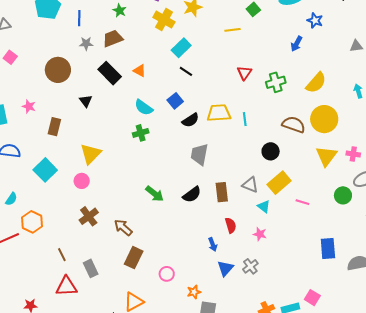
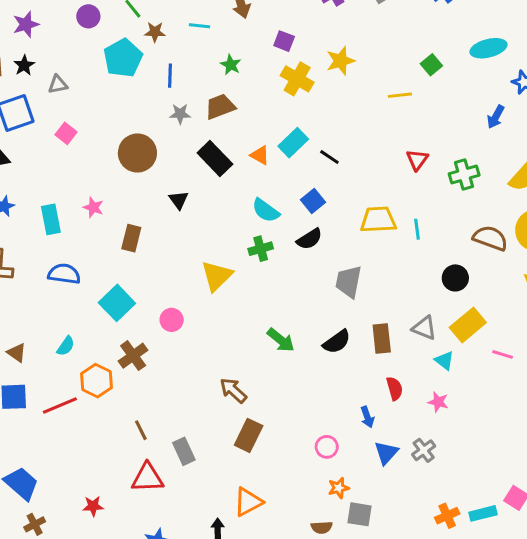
cyan rectangle: (181, 48) -> (293, 143), moved
black semicircle: (190, 120) -> (309, 239), moved
yellow triangle: (91, 154) -> (217, 276), moved
brown cross: (89, 216) -> (133, 356), moved
pink circle: (167, 274) -> (327, 447), moved

